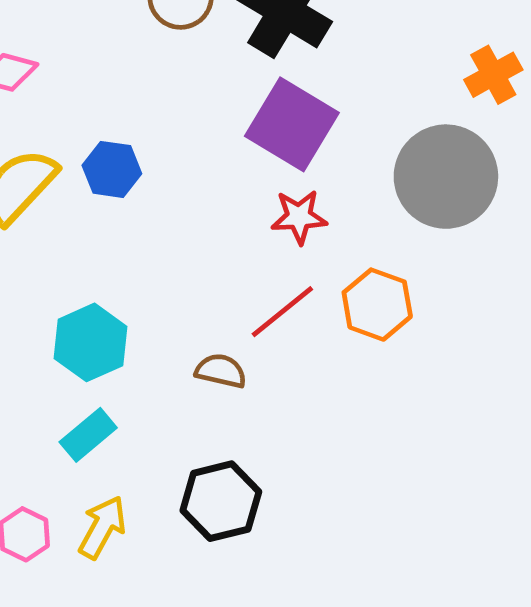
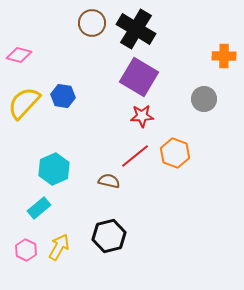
orange cross: (493, 75) -> (224, 56), turned 30
gray circle: (446, 177) -> (204, 99), size x0.6
cyan rectangle: (88, 435) -> (39, 208), moved

